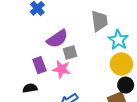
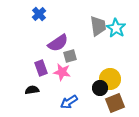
cyan star: (118, 40) -> (116, 28), moved
yellow circle: (121, 64) -> (110, 79), moved
black circle: (126, 85) -> (100, 88), moved

